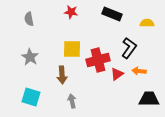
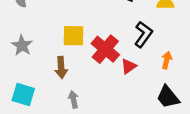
red cross: (98, 60) -> (105, 49), turned -35
orange arrow: (139, 71) -> (167, 60), moved, turned 96
black trapezoid: (149, 99) -> (168, 97), turned -130

